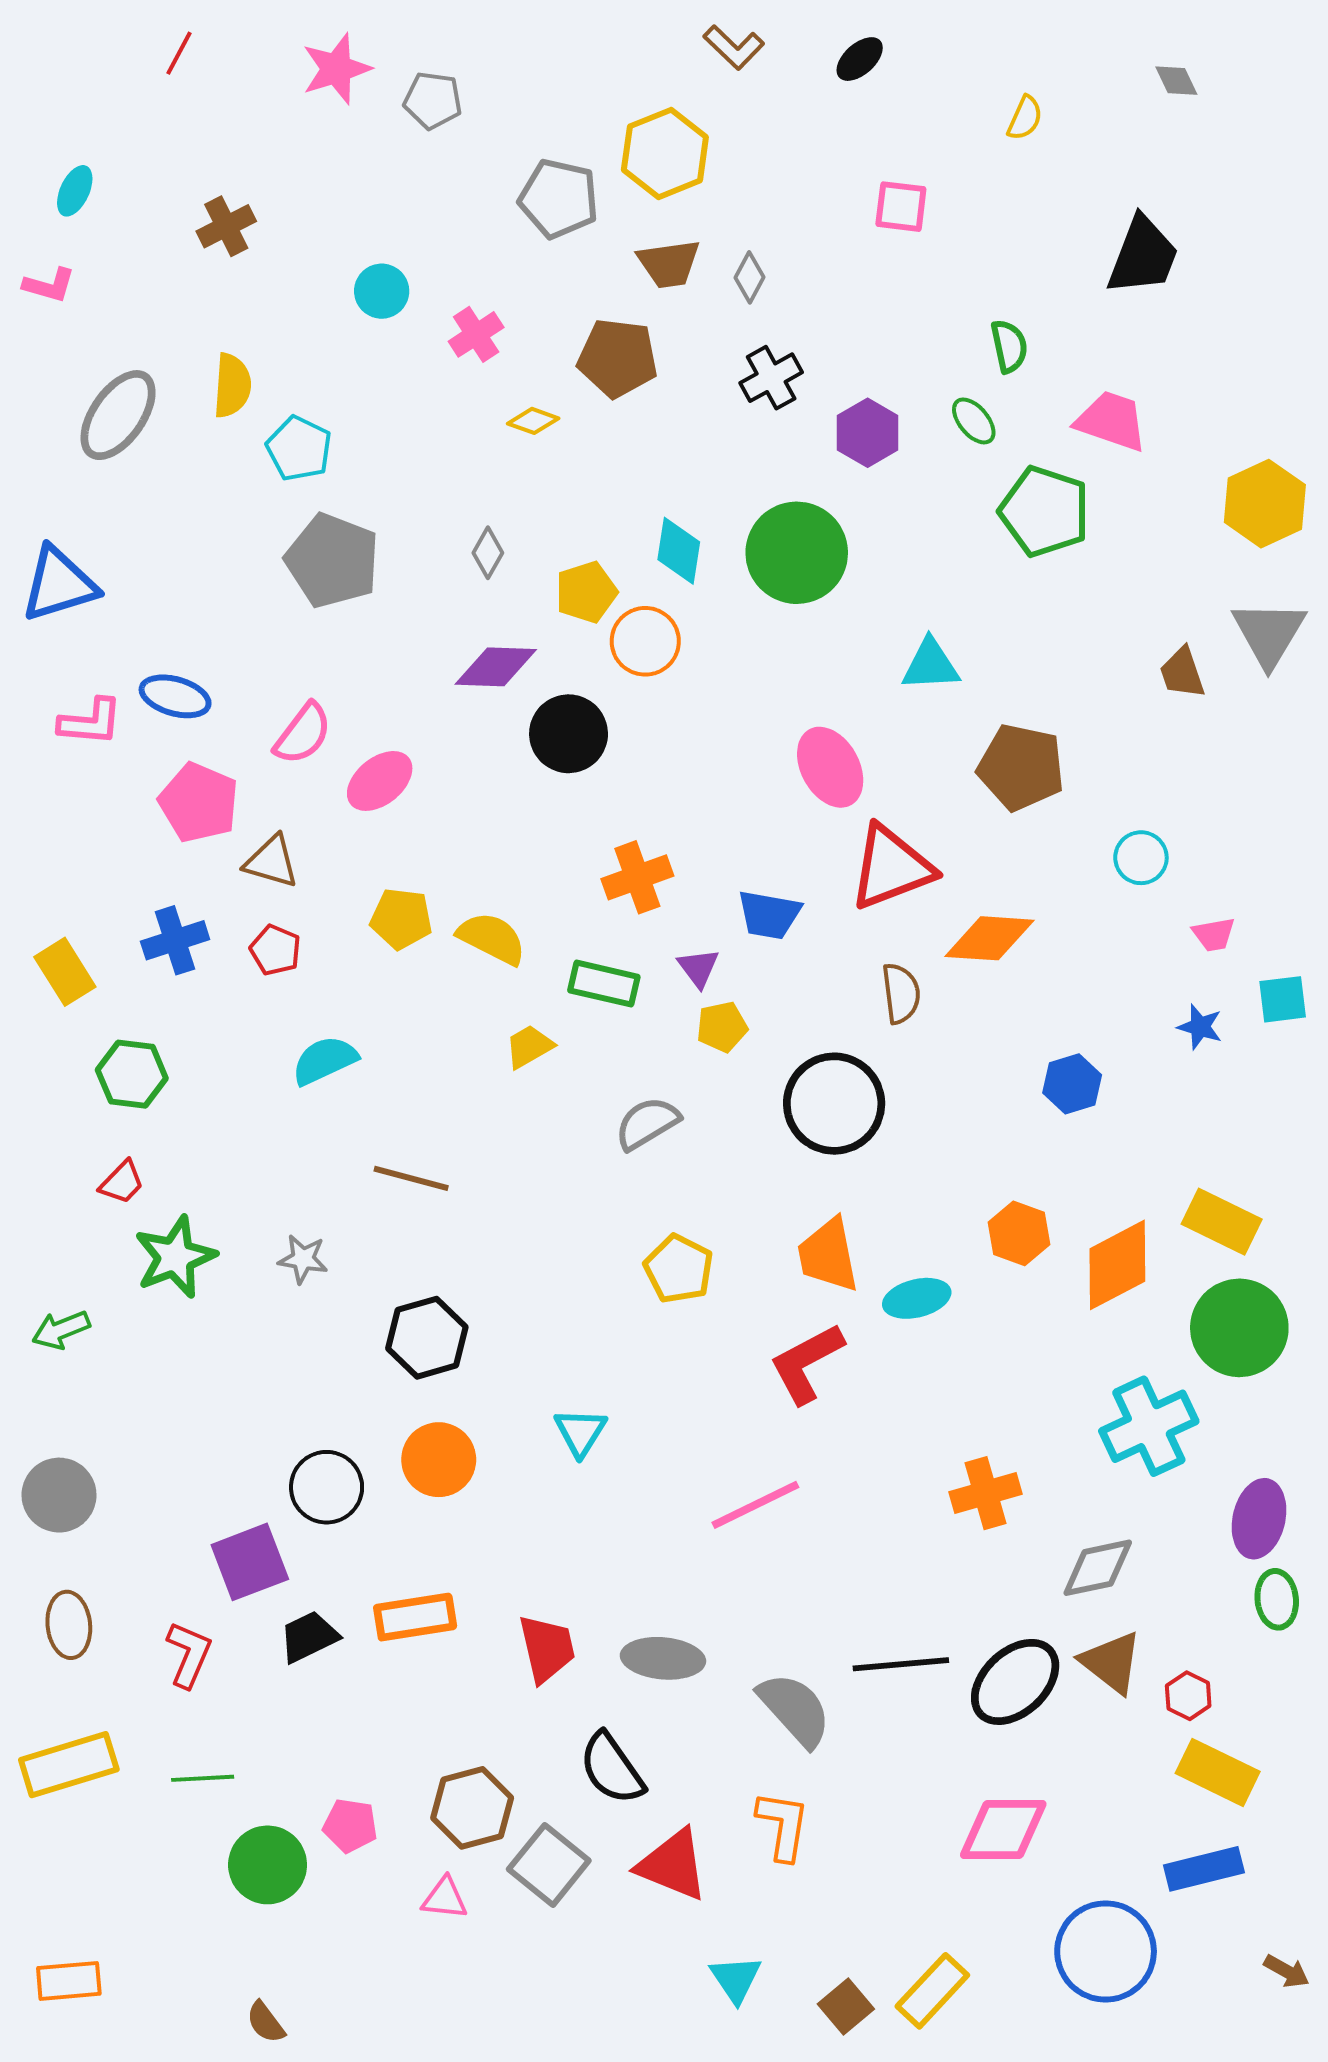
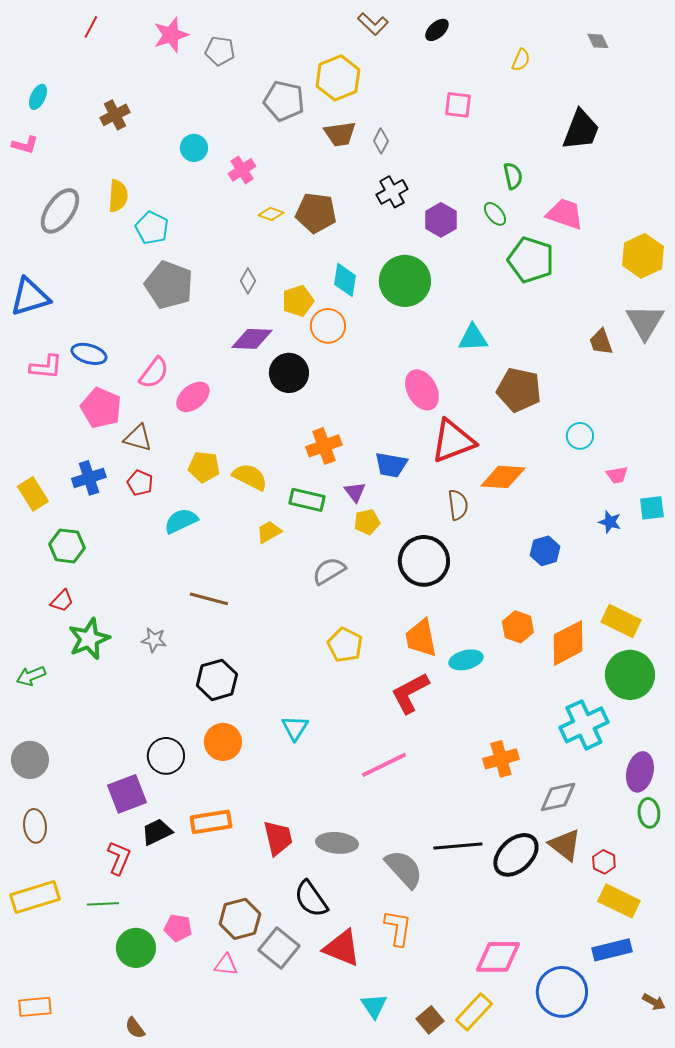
brown pentagon: (618, 358) -> (316, 213), moved
cyan semicircle: (325, 1060) -> (181, 521), moved
red L-shape: (189, 1654) -> (119, 858), moved
pink diamond: (1003, 1829) -> (498, 957), moved

